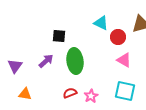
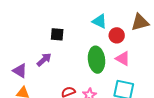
green ellipse: (75, 61) -> (97, 60), moved
purple triangle: (15, 66) -> (20, 71), moved, turned -35

